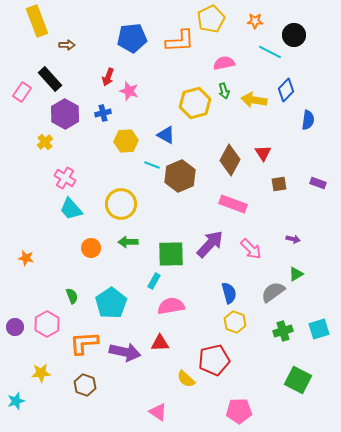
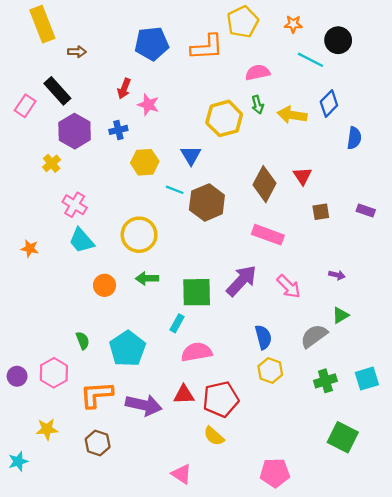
blue triangle: (166, 135) -> (191, 155), turned 30
orange star: (26, 258) -> (30, 248), moved
red pentagon: (214, 360) -> (221, 399), moved

